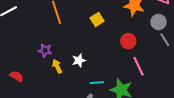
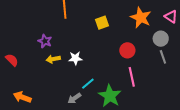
yellow arrow: (57, 66) -> (53, 59), turned -88
cyan line: (97, 83) -> (88, 84), turned -48

